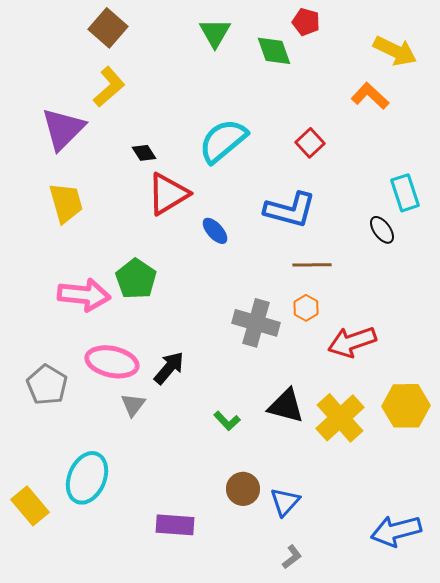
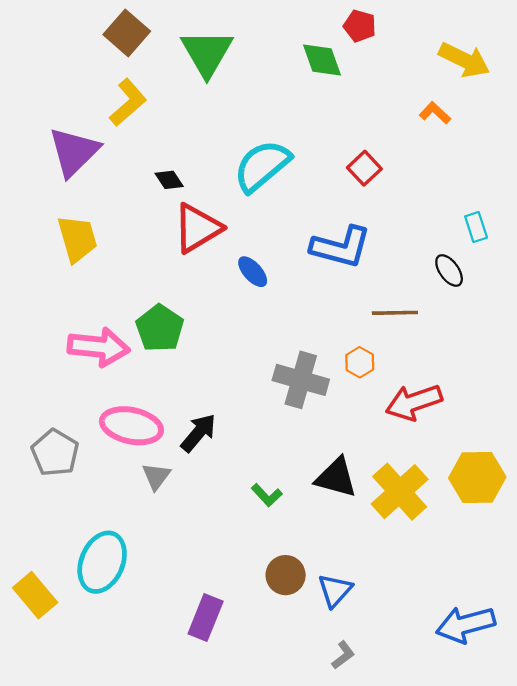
green triangle: (215, 33) -> (207, 53), moved, size x1.4
orange L-shape: (370, 96) -> (435, 113), size x0.7
cyan rectangle: (405, 193) -> (476, 227), size x0.7
brown line: (312, 265) -> (395, 313), moved
purple rectangle: (175, 525) -> (206, 617), turned -72

